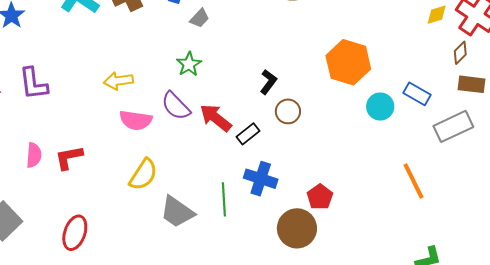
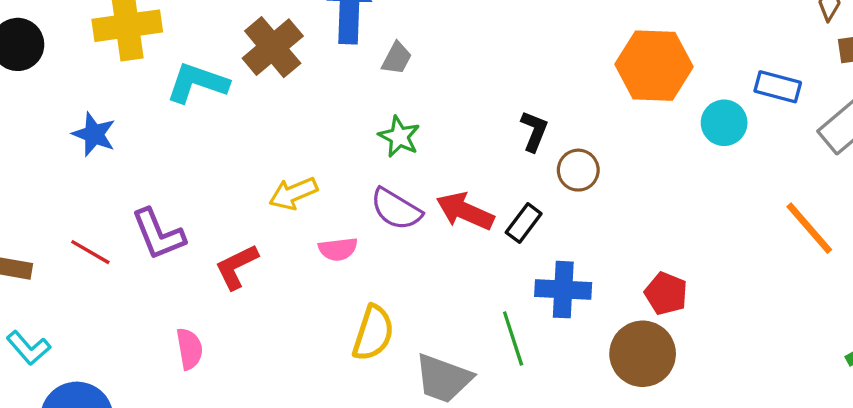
pink semicircle: (136, 120) -> (338, 249), size x0.7
red L-shape: (69, 157) -> (237, 267), moved

